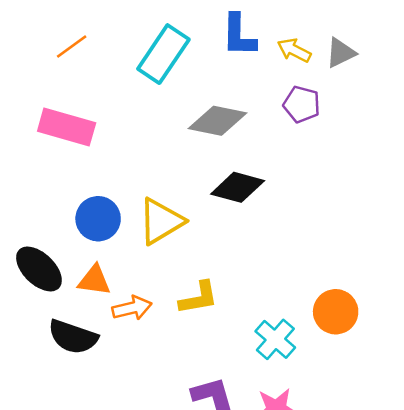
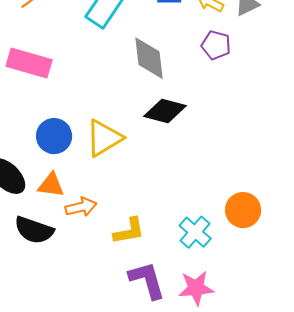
gray diamond: (217, 121) -> (149, 58), turned 72
yellow L-shape: (199, 298) -> (129, 231), moved

